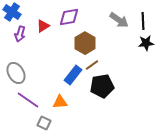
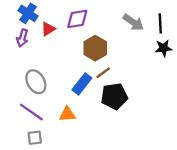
blue cross: (12, 12) -> (28, 13), moved
gray ellipse: (16, 73) -> (36, 82), moved
gray square: (44, 123) -> (35, 138), moved, turned -32

